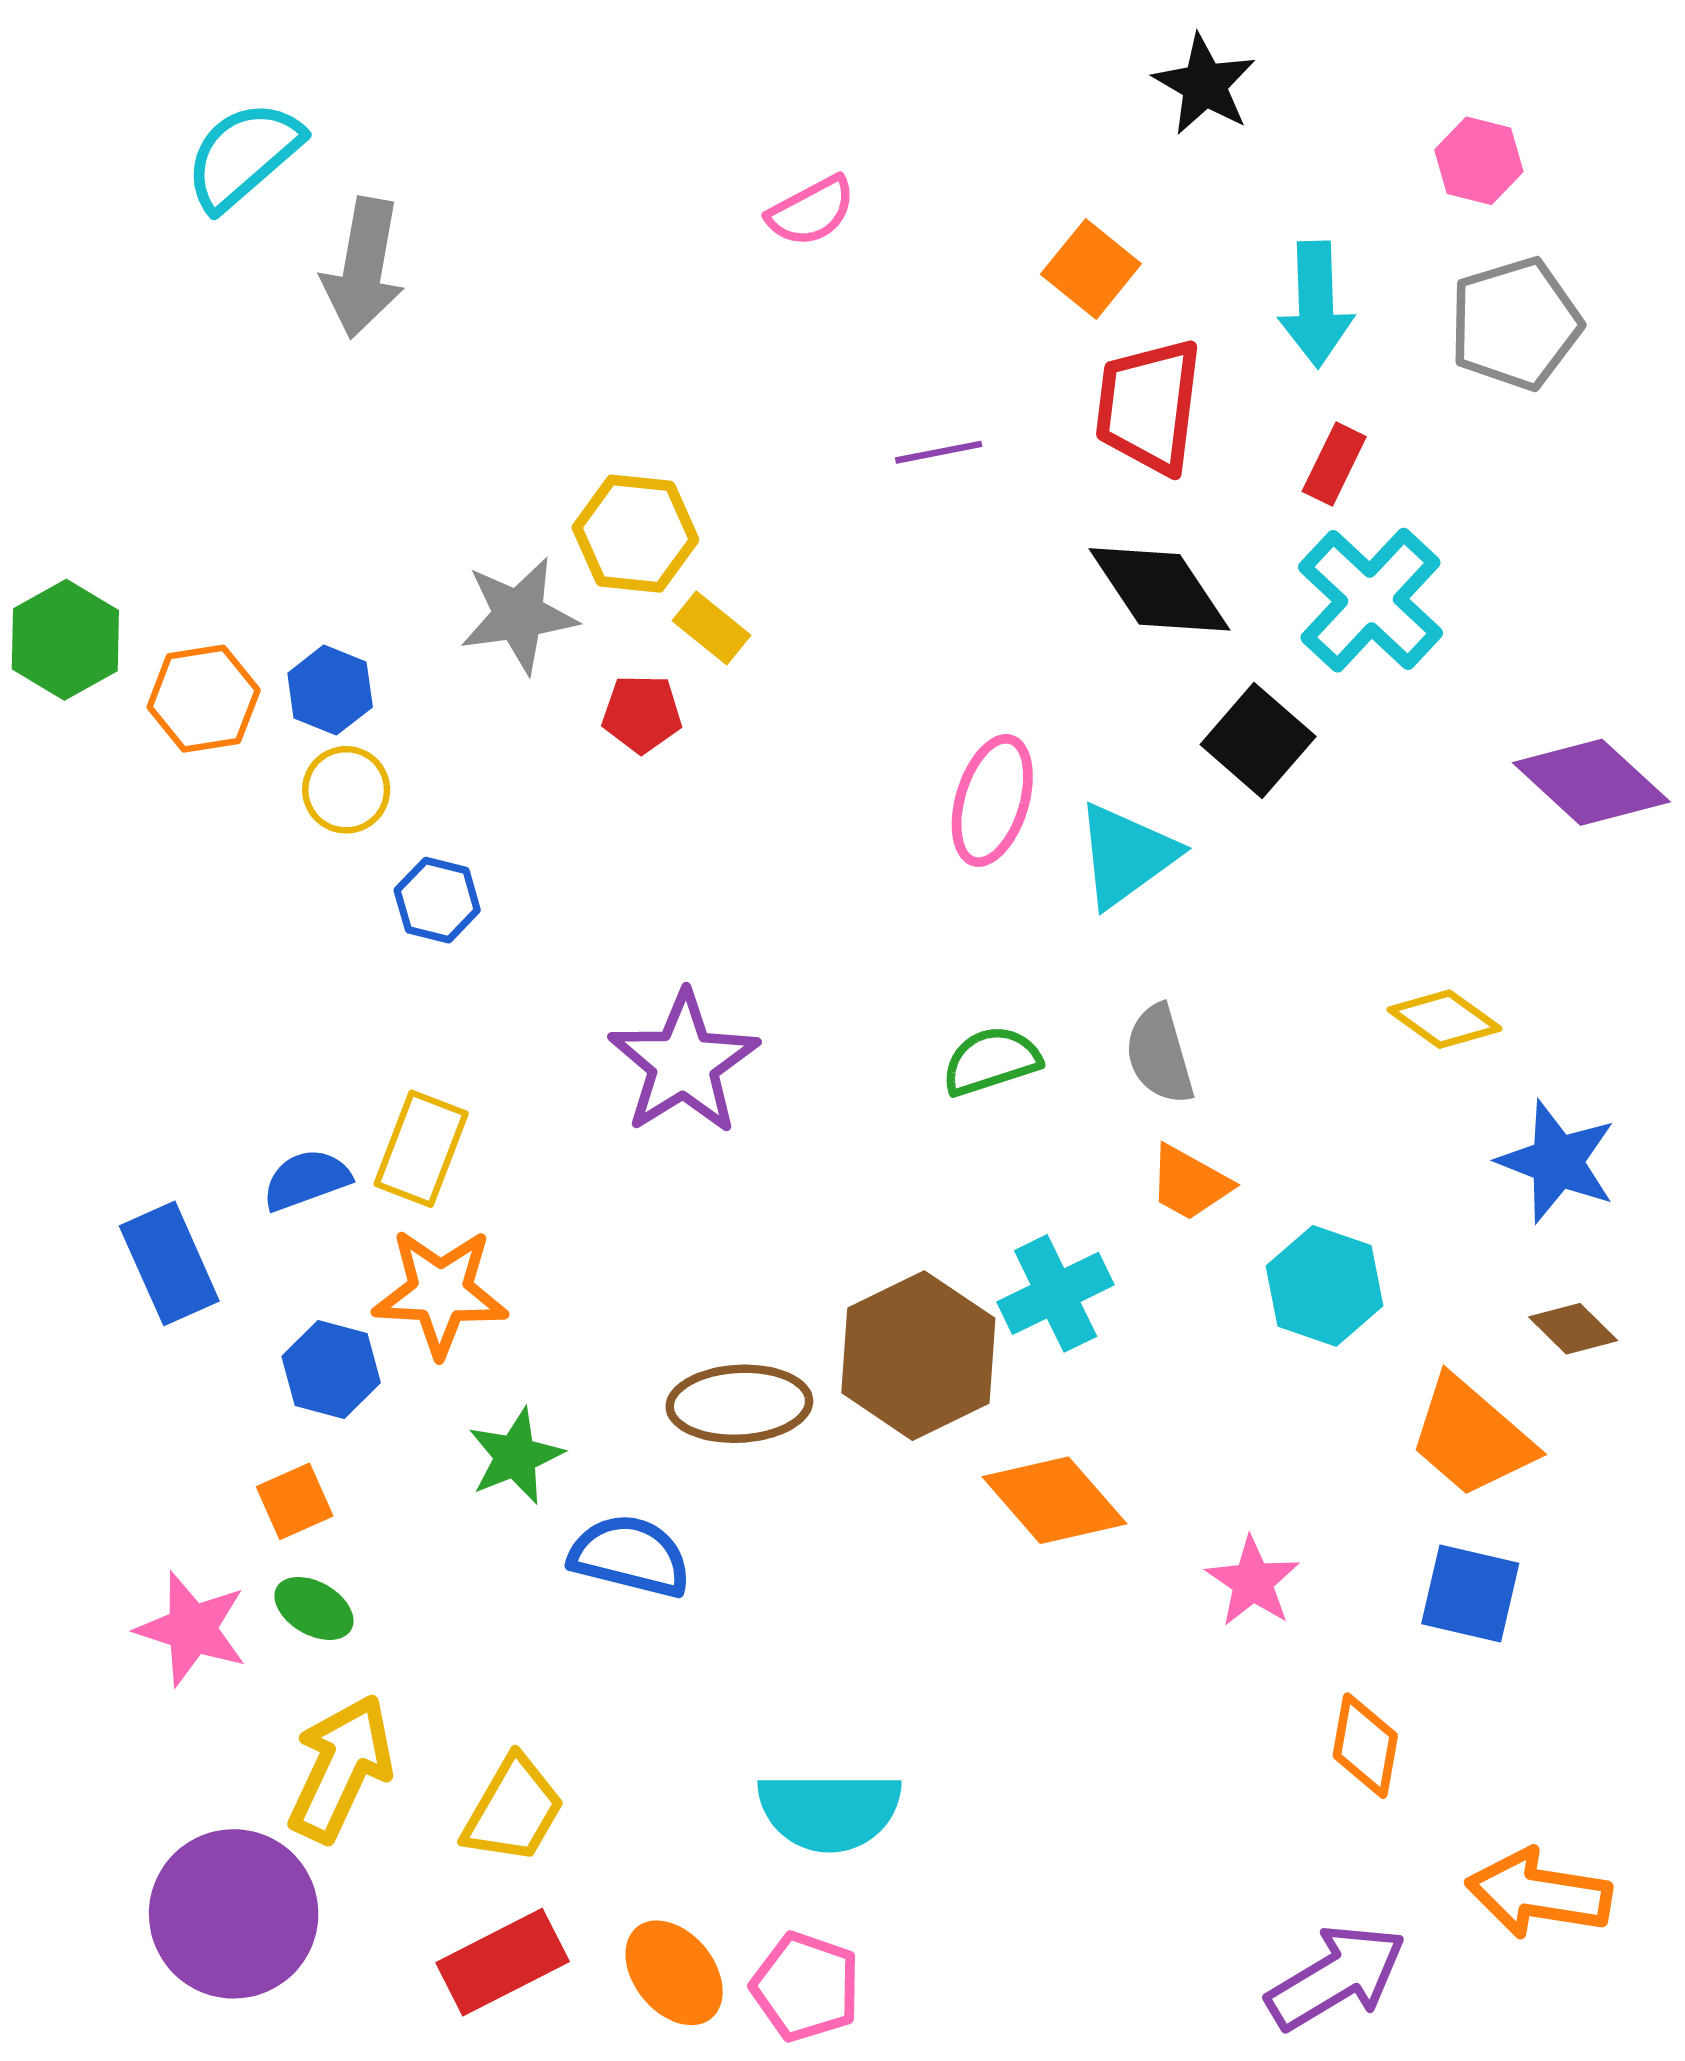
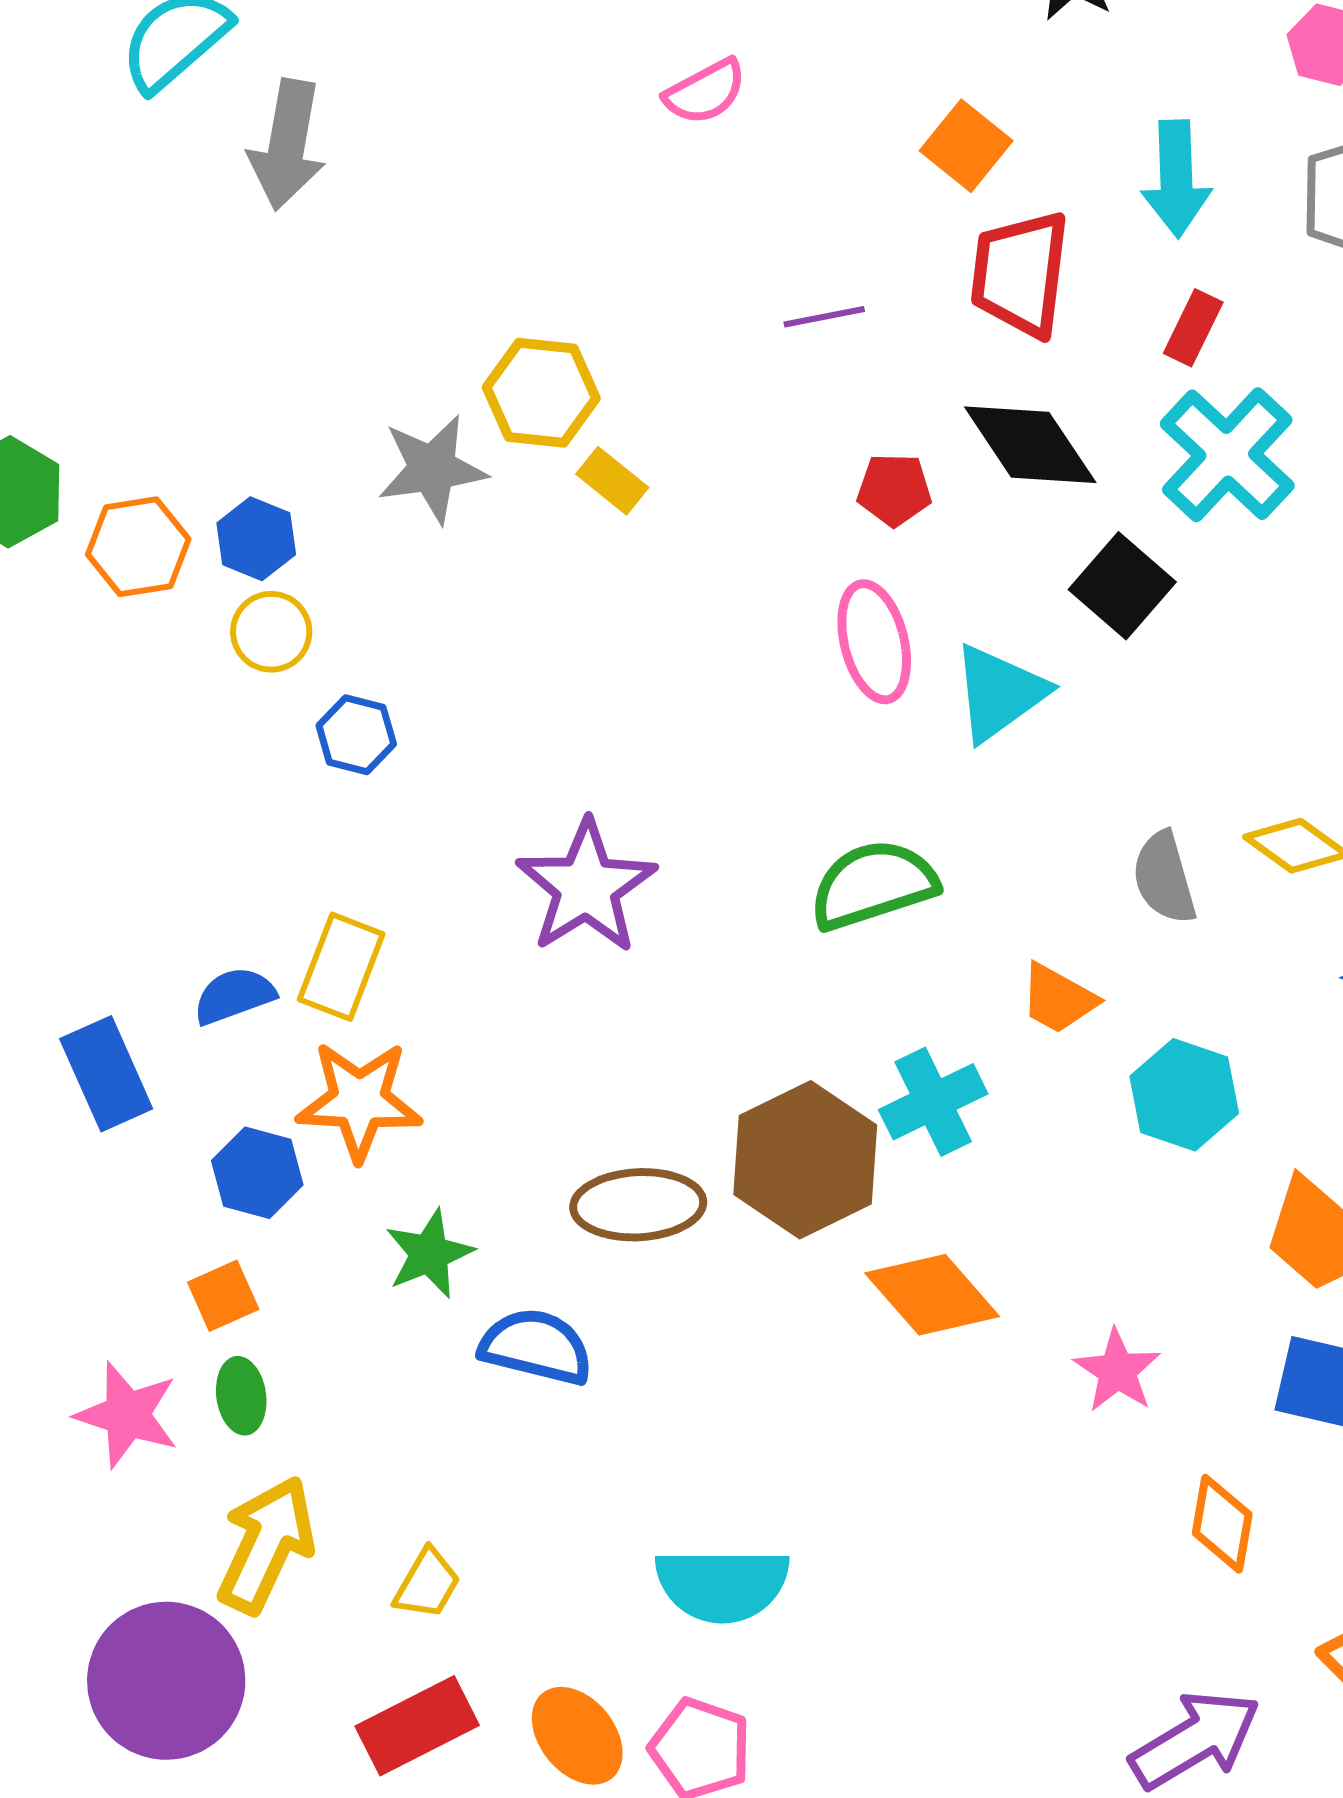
red pentagon: (642, 714) -> (894, 490), moved
pink ellipse: (992, 800) -> (874, 642), turned -31
gray semicircle: (1159, 1054) -> (1164, 878), moved
green semicircle: (991, 1061) -> (873, 885), size x1.4
green ellipse: (314, 1608) -> (241, 1396), turned 52
yellow trapezoid: (513, 1810) -> (427, 1584), size x0.7

